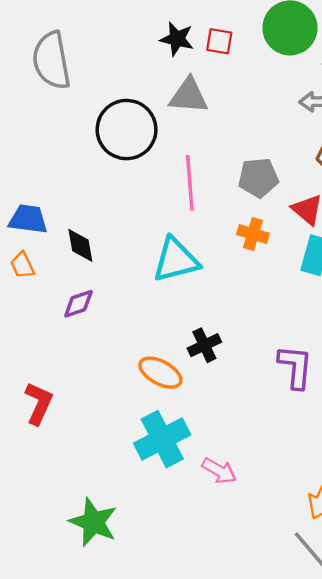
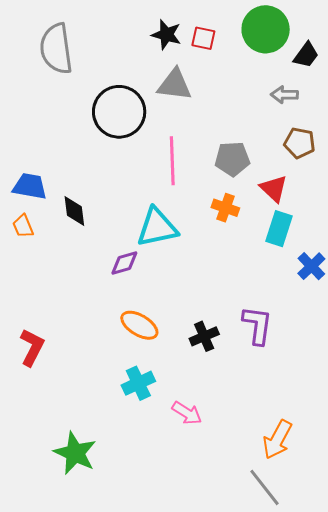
purple diamond: (78, 304) -> (124, 263), moved
black cross: (204, 345) -> (204, 336), moved
cyan cross: (162, 439) -> (138, 383), size x0.7

